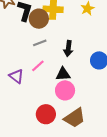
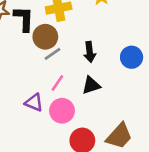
brown circle: (39, 19) -> (45, 37), moved
pink circle: (65, 90) -> (62, 111), moved

